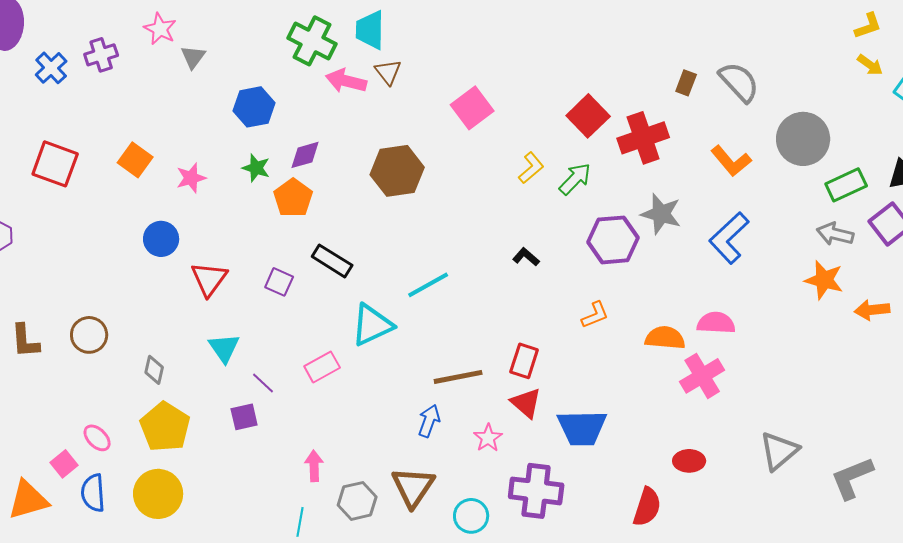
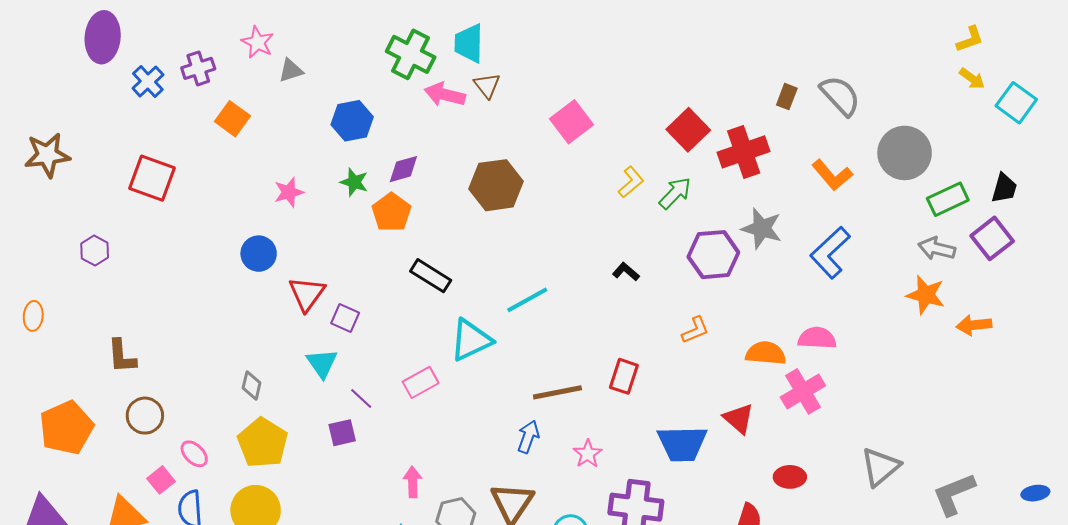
gray triangle: (193, 57) -> (291, 70), turned 36
orange square: (135, 160) -> (232, 119), moved
purple square: (279, 282) -> (345, 318), moved
brown circle: (89, 335) -> (145, 416), moved
red triangle: (526, 403) -> (739, 419), moved

